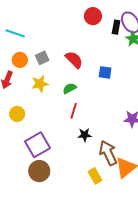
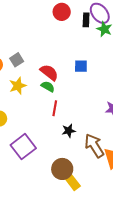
red semicircle: (74, 60) -> (49, 72), moved
green semicircle: (70, 88) -> (48, 87), turned 64
brown circle: (39, 171) -> (62, 169), moved
yellow rectangle: (95, 176) -> (73, 183), moved

